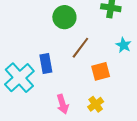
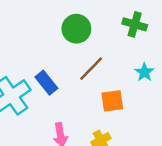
blue rectangle: (46, 64) -> (46, 83), turned -36

